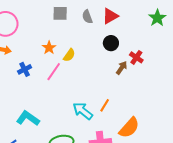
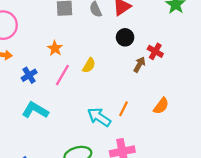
yellow semicircle: (69, 55) -> (89, 65), moved
cyan L-shape: (28, 118) -> (35, 110), moved
orange semicircle: (129, 128) -> (161, 106), moved, size x0.7

